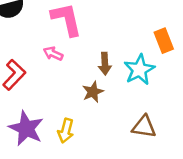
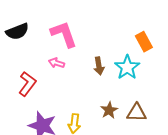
brown star: (93, 92) -> (109, 110), moved

